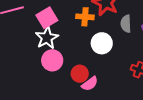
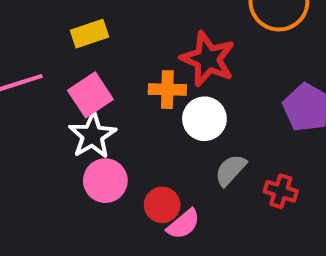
gray semicircle: (126, 24) -> (231, 170), moved, turned 48
white circle: (102, 43) -> (204, 119), moved

